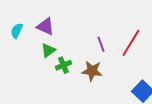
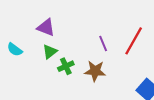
cyan semicircle: (17, 31) -> (15, 50), moved, turned -77

